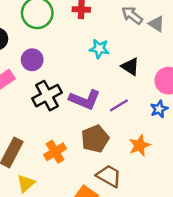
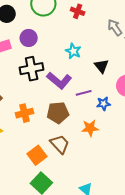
cyan star: (99, 49) -> (73, 51), moved
blue star: (159, 109) -> (103, 104), moved

